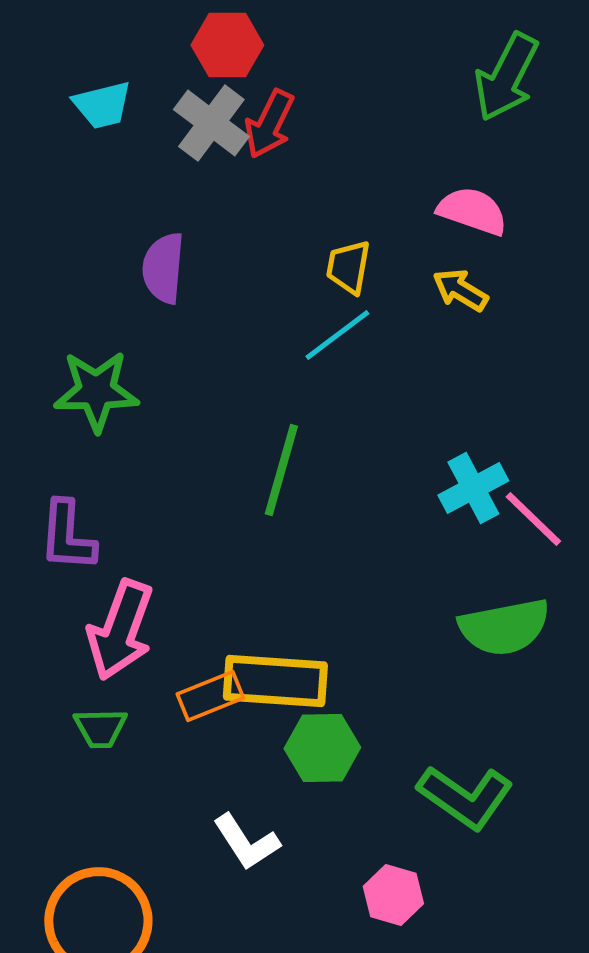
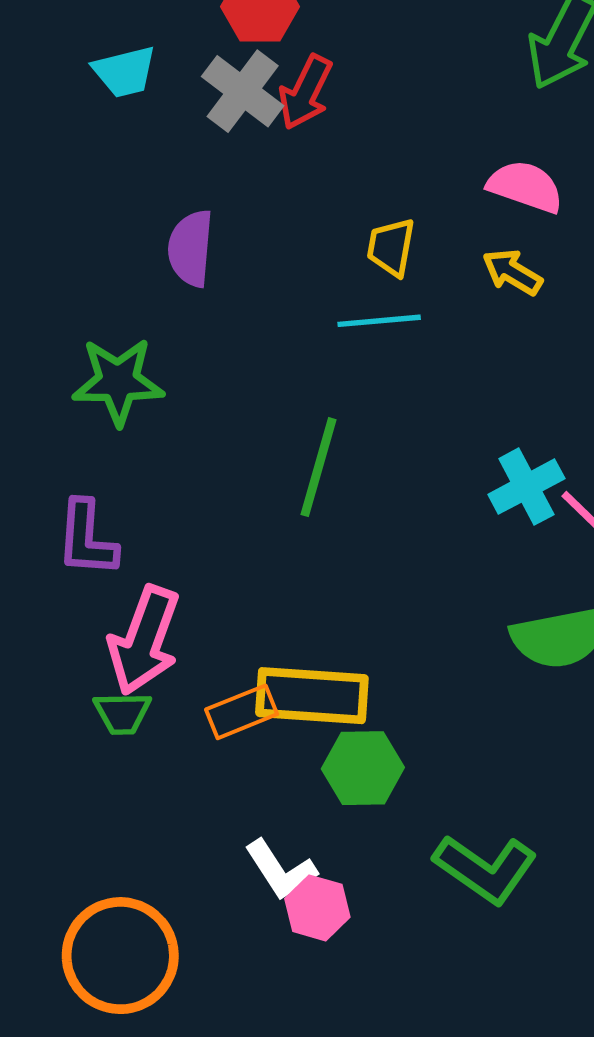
cyan line: (337, 335) -> (379, 321), turned 32
green trapezoid: (100, 728) -> (122, 713), moved
green L-shape: (465, 797) -> (485, 869), moved
pink hexagon: (393, 895) -> (317, 908), moved

